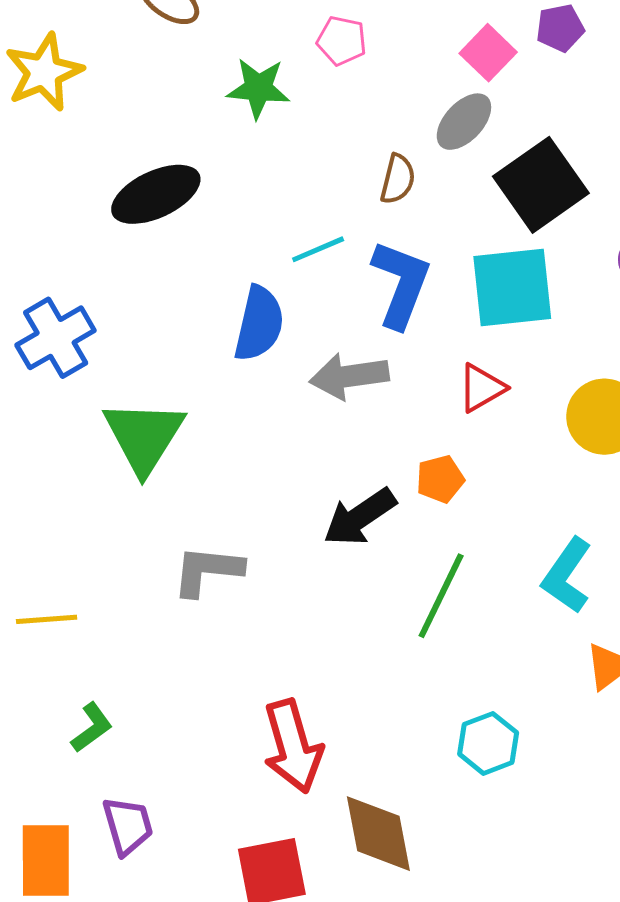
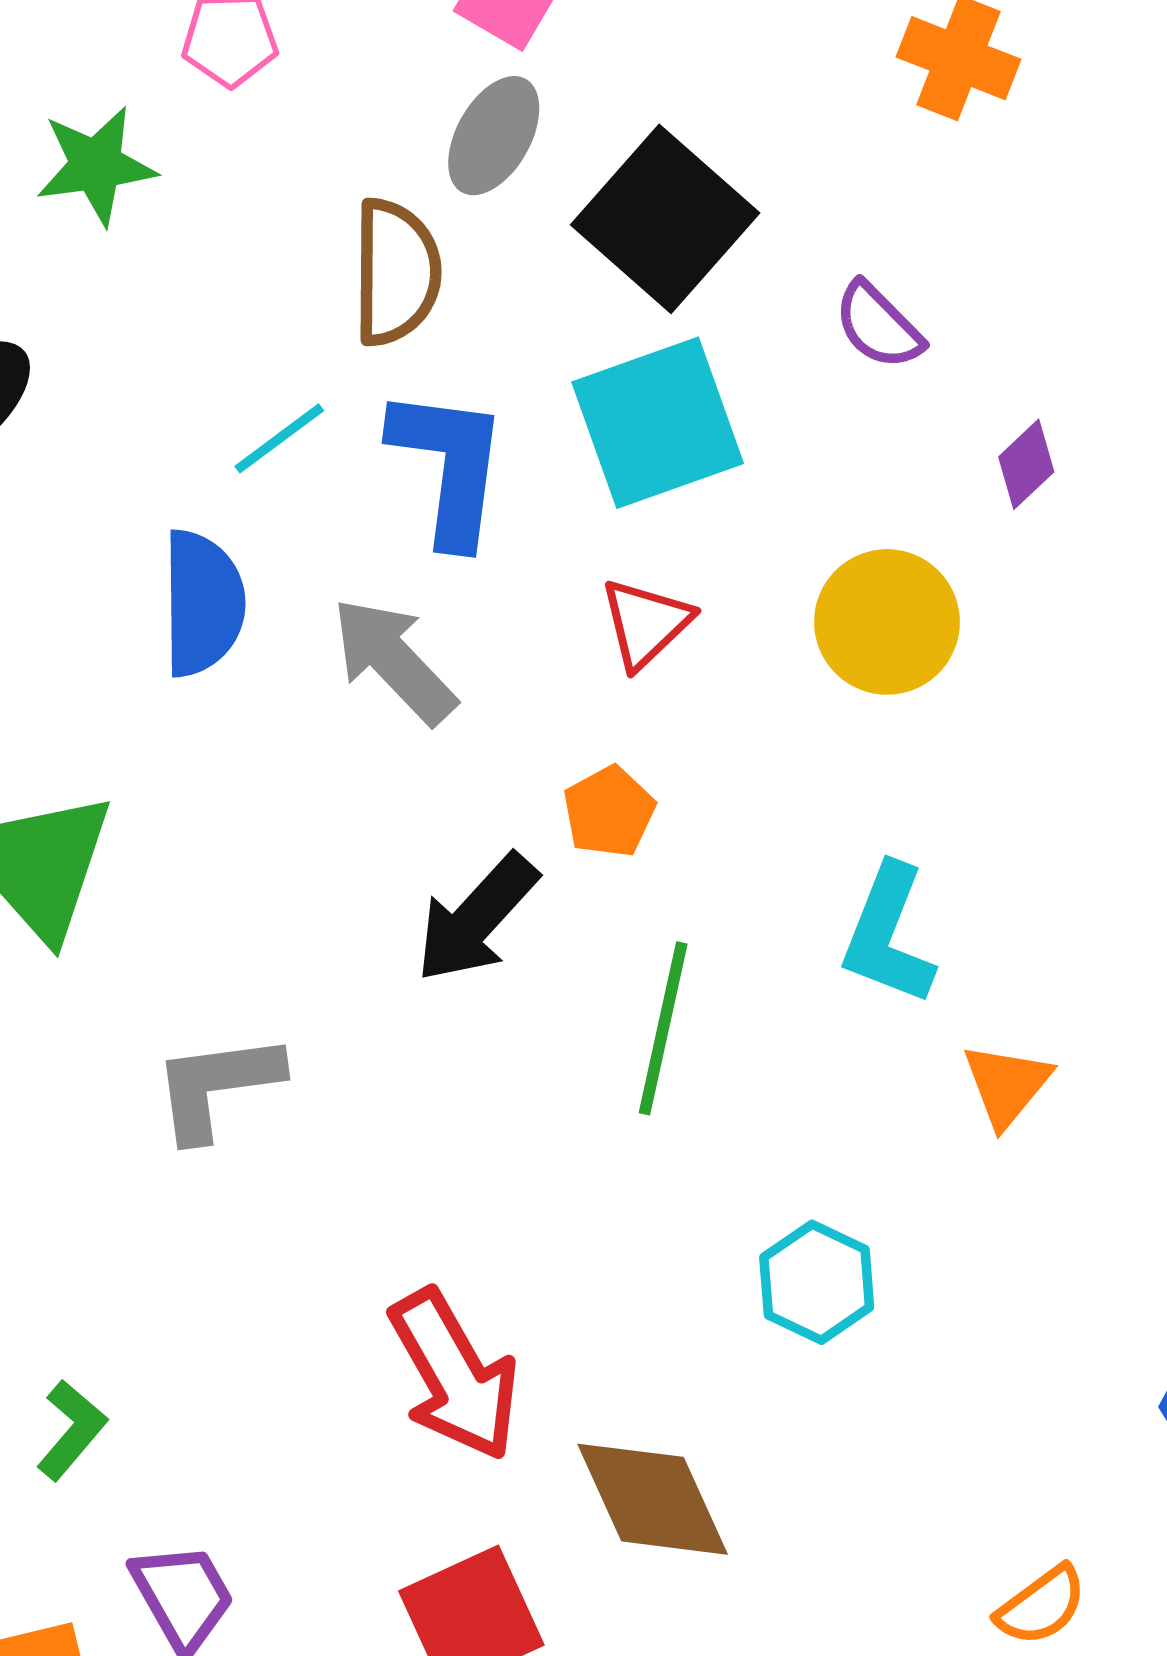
brown semicircle: (398, 179) -> (396, 272), size x1.5
gray arrow: (349, 376) -> (394, 661), turned 68

